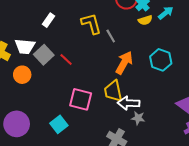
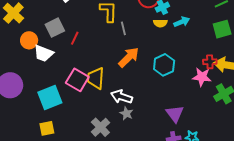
white trapezoid: (25, 46) -> (43, 53), moved
red line: (66, 59) -> (75, 38), turned 56
yellow trapezoid: (113, 91) -> (96, 78), moved
cyan square: (59, 124) -> (50, 97), size x1.4

